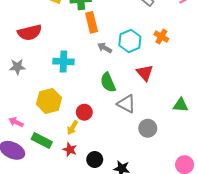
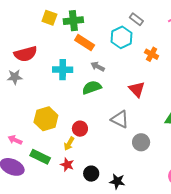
orange rectangle: (92, 22) -> (85, 43), turned -42
cyan hexagon: (130, 41) -> (121, 37), moved
cyan cross: (63, 62) -> (63, 70), moved
gray star: (17, 67) -> (15, 77), moved
green semicircle: (108, 82) -> (92, 88), moved, turned 96

